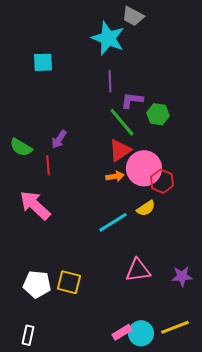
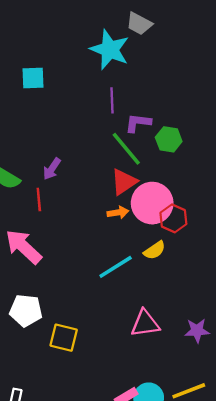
white pentagon: (37, 284) -> (26, 310), moved

